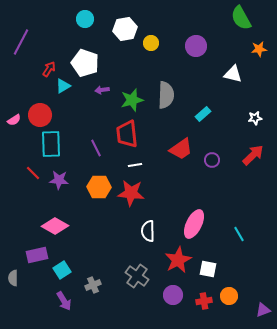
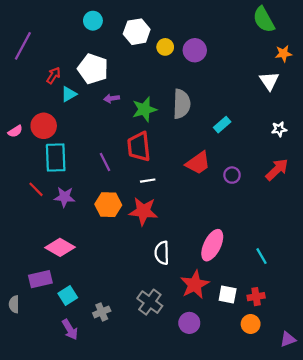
purple circle: (196, 46) -> (195, 50), moved
white triangle: (233, 74) -> (269, 81), moved, turned 42
red cross: (204, 301) -> (256, 297), moved

